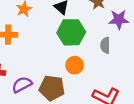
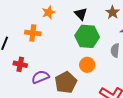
brown pentagon: (52, 88) -> (66, 82), turned 30

